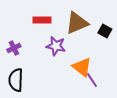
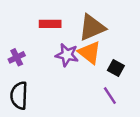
black square: (105, 31) -> (116, 68), moved
orange triangle: (82, 67) -> (90, 53), moved

